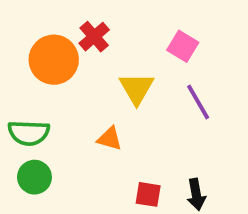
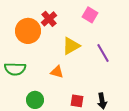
pink square: (183, 46) -> (90, 15), moved
yellow triangle: (137, 89) -> (71, 46), turned 30
green circle: (34, 177) -> (35, 100), moved

